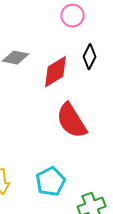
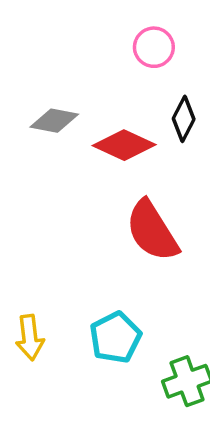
red diamond: (56, 72) -> (124, 145), turned 56

